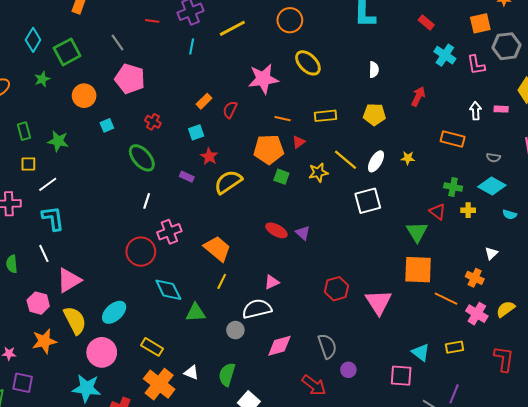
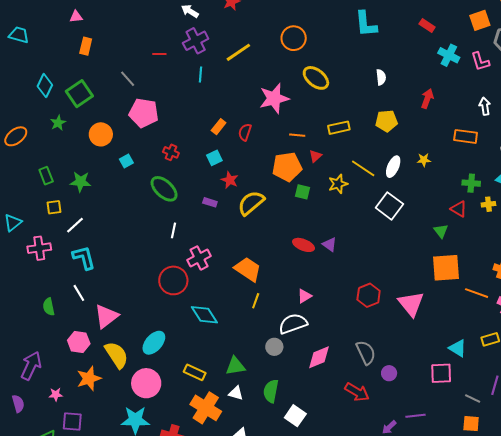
white square: (368, 201) -> (389, 206), turned -32
green triangle: (417, 232) -> (441, 231), size x0.7
green triangle: (196, 313) -> (235, 366), moved

